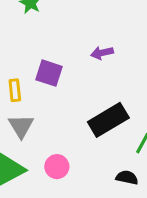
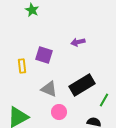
gray triangle: (21, 126) -> (49, 89), moved, turned -36
pink circle: (57, 167) -> (59, 112), moved

